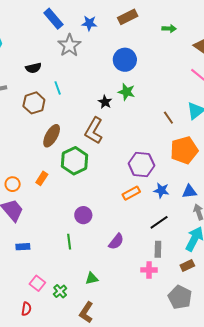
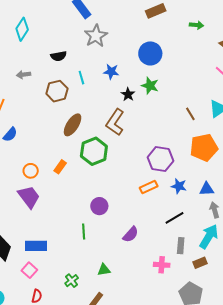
blue star: (89, 23) -> (111, 72), moved
blue rectangle: (23, 247) -> (36, 246), moved, size x1.5
gray rectangle: (158, 249) -> (181, 246), moved
pink square: (37, 283) -> (29, 270), moved

